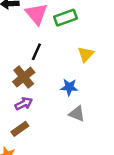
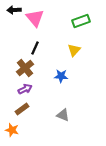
green rectangle: (65, 18) -> (81, 21), moved
gray triangle: (77, 114) -> (63, 115), moved

